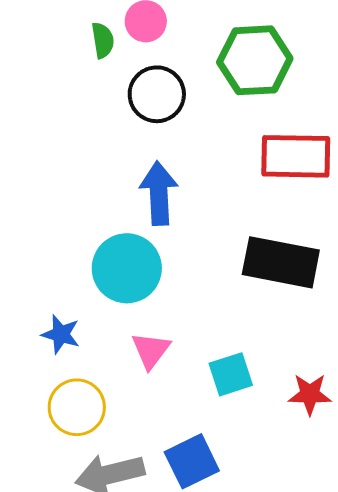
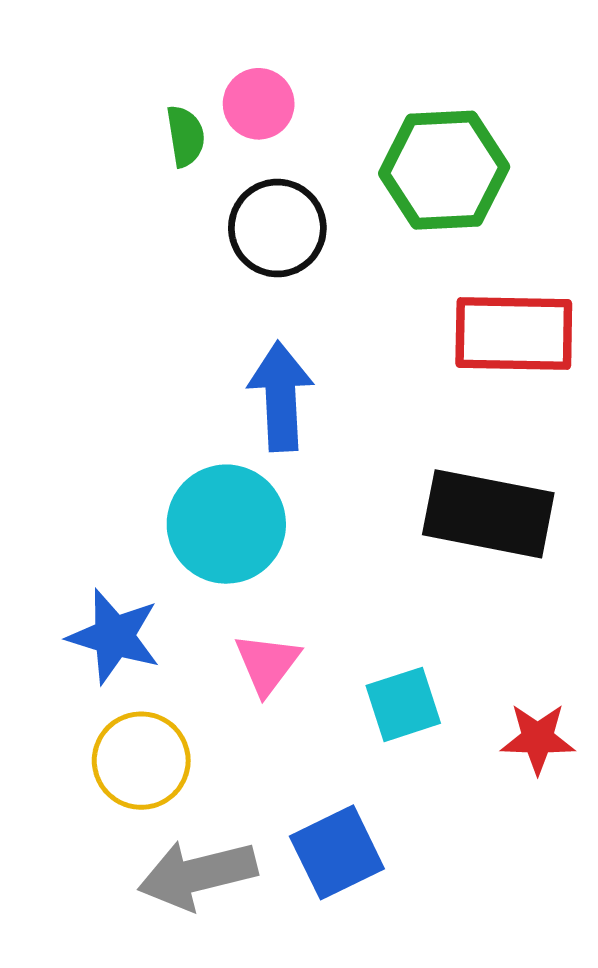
blue star: (61, 334) -> (114, 636), size x1.4

